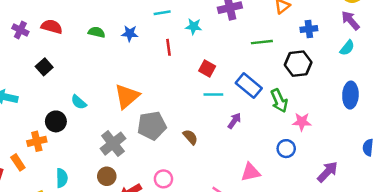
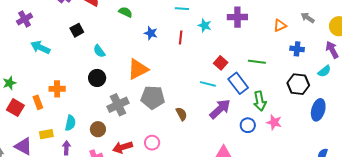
blue star: (130, 33) -> (151, 33), moved
green line: (262, 42) -> (257, 62), moved
black hexagon: (298, 64) -> (298, 84), moved
red square: (207, 68) -> (221, 63), moved
cyan semicircle: (79, 102) -> (99, 51), moved
black circle: (56, 121) -> (97, 78), moved
purple arrow: (234, 121) -> (220, 109), size x1.6
blue circle: (286, 149) -> (248, 125), moved
brown circle: (107, 176) -> (98, 129), moved

